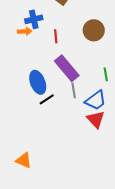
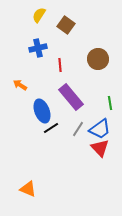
orange arrow: (25, 31) -> (20, 85), moved, turned -144
gray line: (74, 90) -> (78, 129), moved, turned 42

